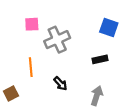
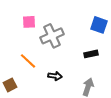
orange line: (31, 67) -> (28, 61), turned -42
black arrow: (60, 84) -> (55, 76), turned -40

